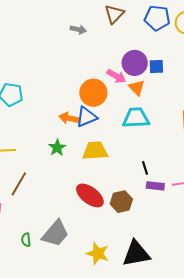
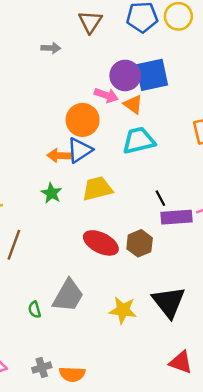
blue square: (156, 66) -> (152, 75), size x1.8
purple rectangle: (155, 186) -> (177, 217), size x1.4
black triangle: (136, 254) -> (169, 302), turned -48

